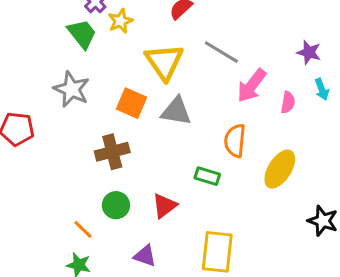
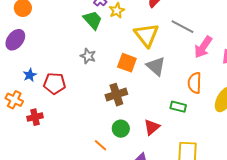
gray star: (72, 89) -> (88, 56), size x0.7
gray triangle: (176, 111) -> (156, 66), turned 35

